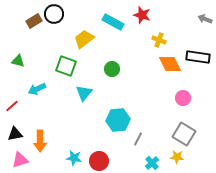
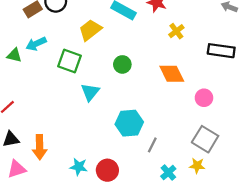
yellow cross: (159, 40) -> (176, 31), turned 32
orange diamond: (170, 64) -> (172, 74), moved
cyan arrow: (37, 89) -> (36, 44), moved

